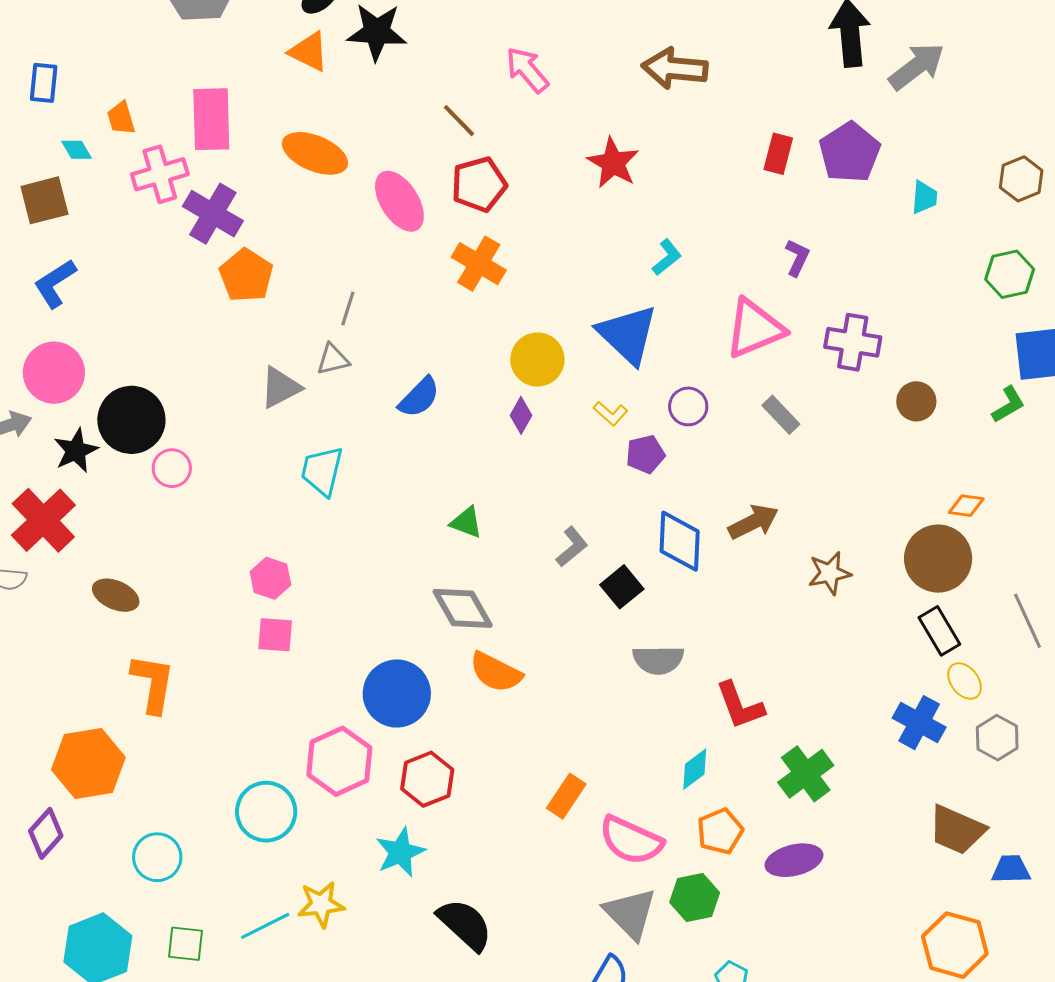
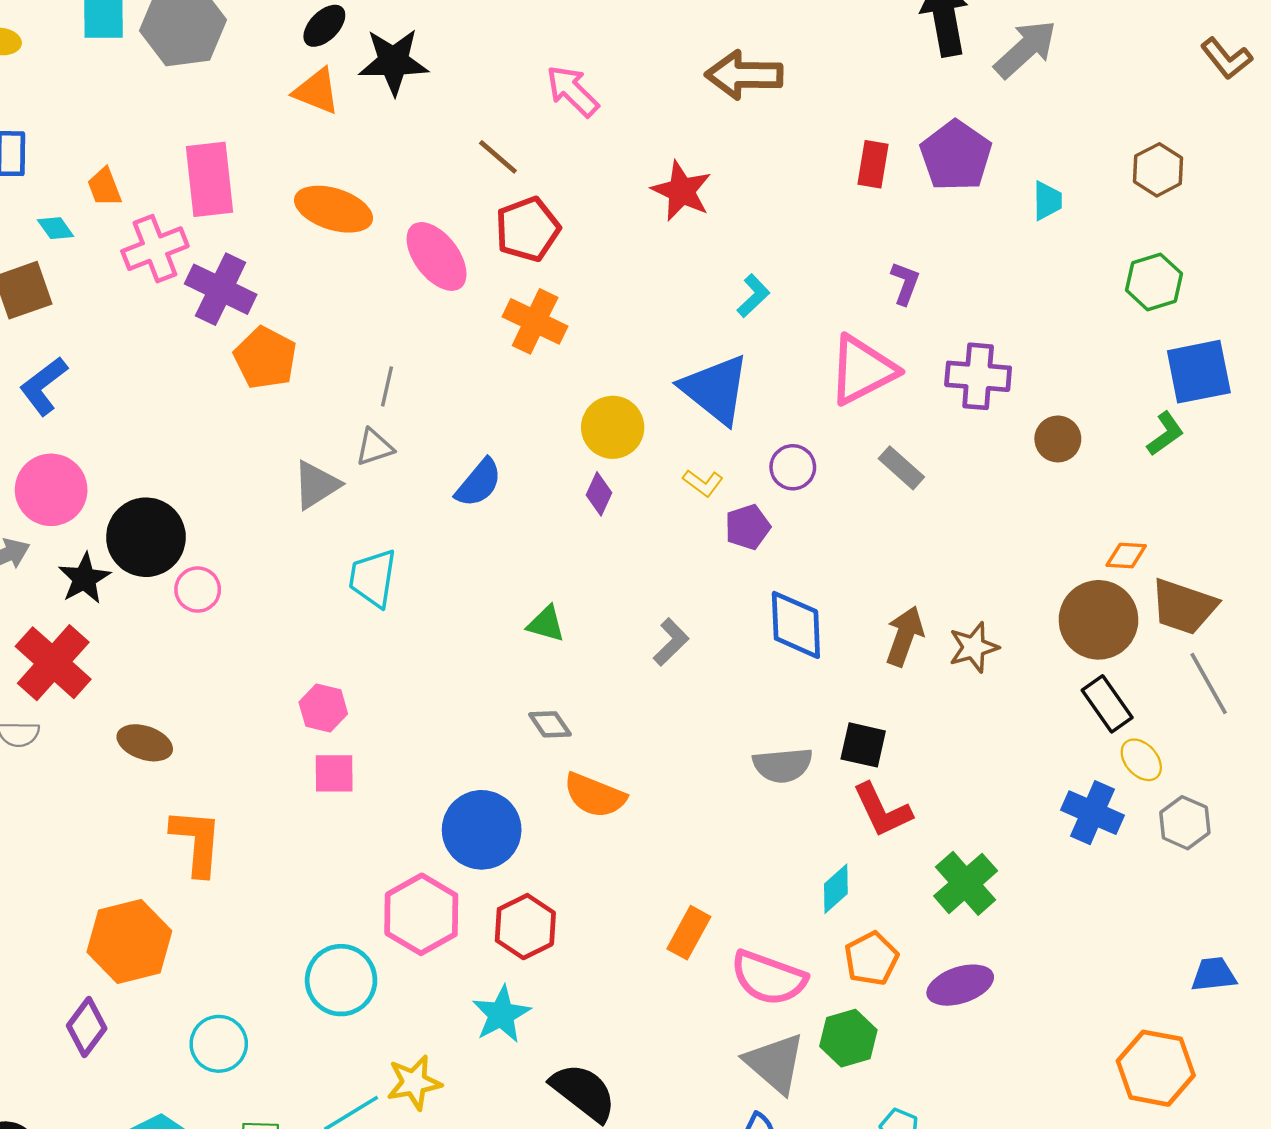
brown arrow: (753, 522) -> (905, 636), moved, turned -39
black square: (622, 587) -> (863, 745), moved, turned -33
gray diamond: (463, 608) -> (550, 724), size x0.6
brown trapezoid: (957, 830) -> (1184, 607), moved

